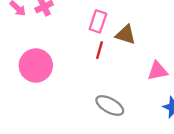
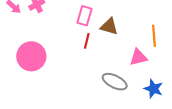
gray ellipse: (110, 106) -> (115, 82), moved

